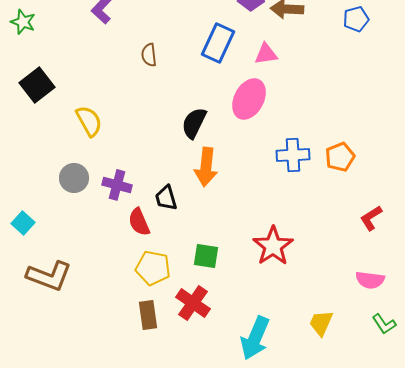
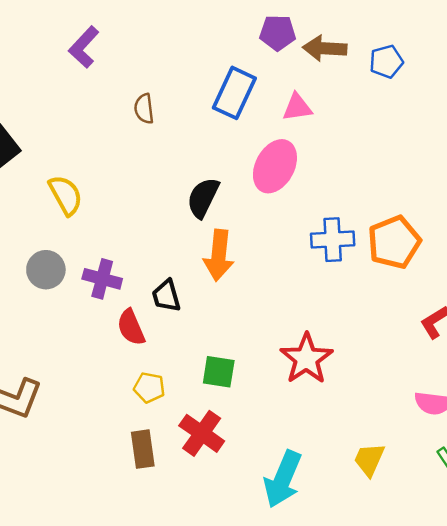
blue pentagon: (356, 19) -> (386, 62), moved
orange pentagon: (340, 157) -> (394, 242), size x1.4
yellow pentagon: (153, 268) -> (149, 387), size x0.7

